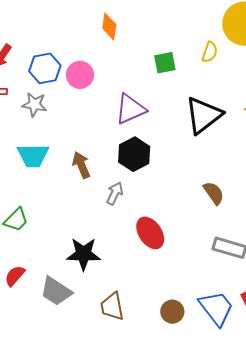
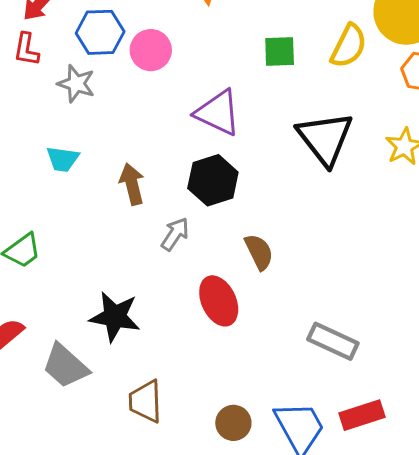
yellow semicircle: (210, 52) -> (349, 46), size x1.4
purple triangle: (130, 109) -> (218, 113), turned 40
black triangle: (204, 115) -> (325, 138), turned -39
cyan trapezoid: (33, 156) -> (63, 159), size x0.7
brown semicircle: (214, 193) -> (259, 252), moved

